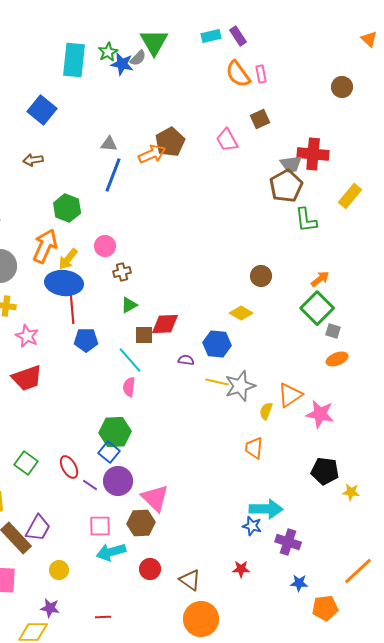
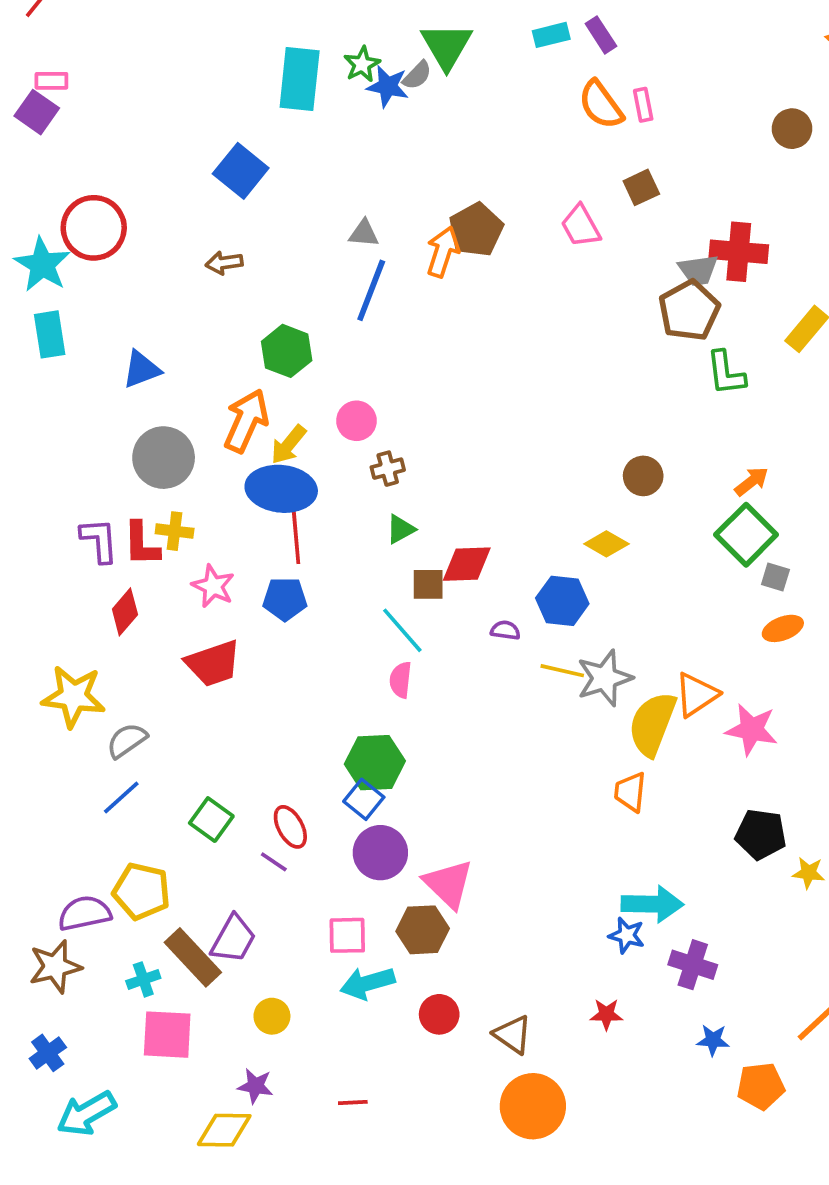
orange arrow: (152, 154) -> (443, 252), turned -48
blue pentagon: (86, 340) -> (285, 599), moved
yellow semicircle: (266, 411) -> (652, 724), size x2.0
purple line: (90, 485) -> (274, 862), moved

